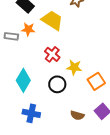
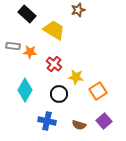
orange star: (28, 29) -> (30, 52), moved
blue cross: (31, 113) -> (47, 121), moved

